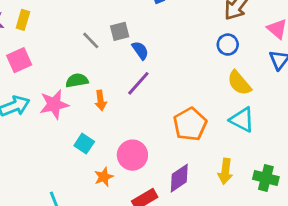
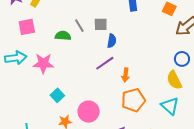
blue circle: (228, 45) -> (182, 59), moved
blue semicircle: (140, 50) -> (112, 41), turned 32
green semicircle: (77, 80) -> (63, 36), moved
orange arrow: (101, 100) -> (125, 75), moved

